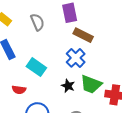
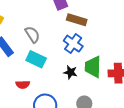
gray semicircle: (37, 22) -> (32, 35), moved
green trapezoid: (91, 84) -> (93, 67), turned 80

